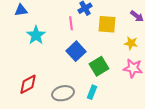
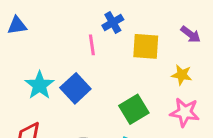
cyan star: (36, 35) -> (40, 85), moved
blue square: (76, 51) -> (75, 88), moved

